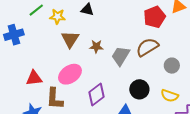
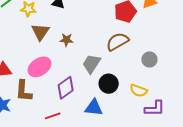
gray trapezoid: (121, 56) -> (92, 64), moved
gray circle: (172, 66) -> (149, 59), moved

